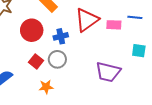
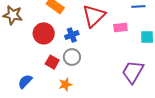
pink rectangle: (114, 25) -> (120, 27), moved
purple trapezoid: (108, 72) -> (133, 72), moved, turned 115

